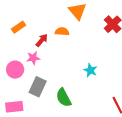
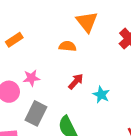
red arrow: (42, 40) -> (76, 81), moved

